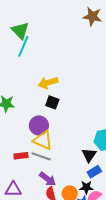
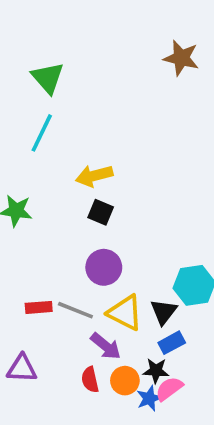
cyan line: (23, 46) -> (42, 133), moved
purple circle: (39, 125) -> (104, 267), moved
yellow triangle: (43, 140) -> (125, 313), moved
purple arrow: (48, 179) -> (106, 346), moved

